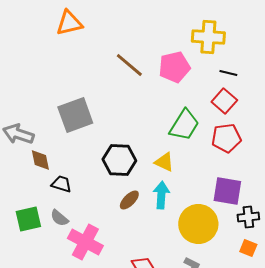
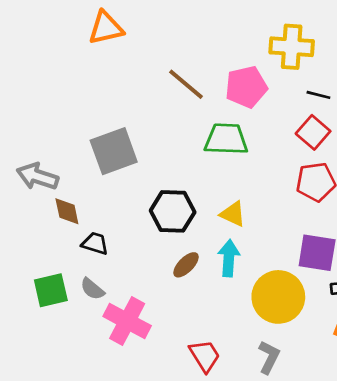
green trapezoid: (184, 125) -> (226, 139), moved, turned -120

